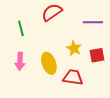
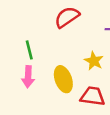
green line: (21, 28) -> (29, 50), moved

